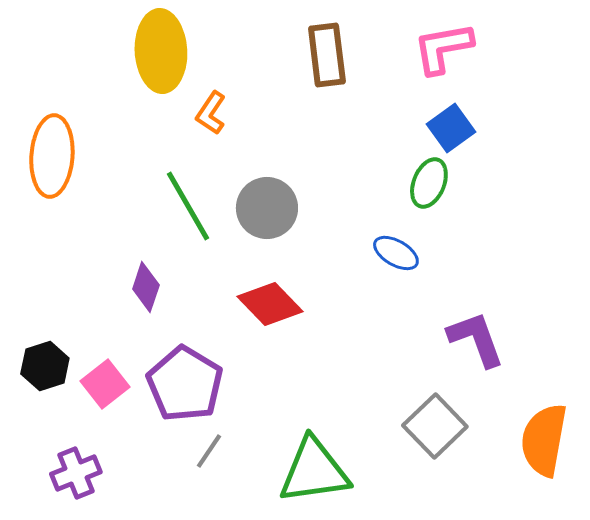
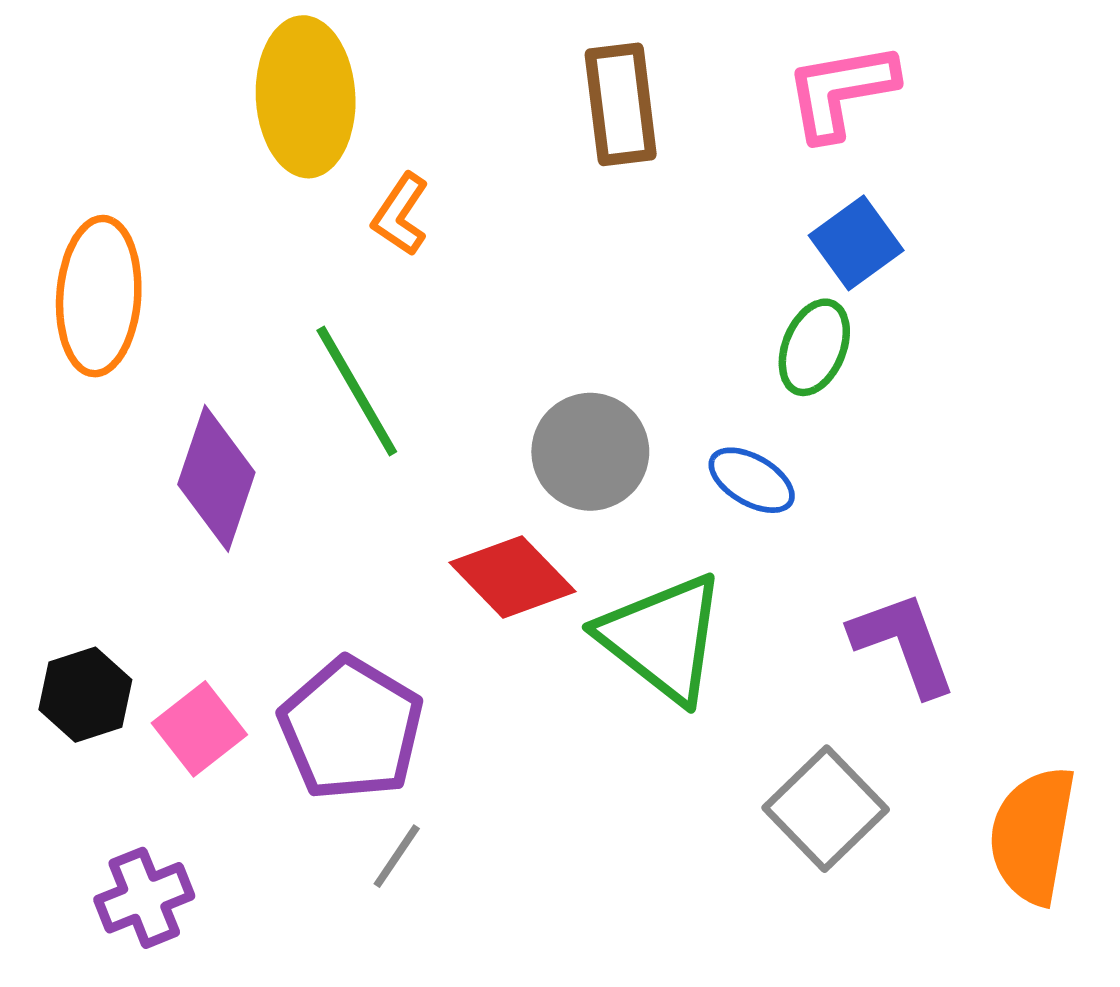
gray circle: (267, 208) -> (590, 452), moved
purple diamond: (146, 287) -> (216, 478), moved, size x1.5
green triangle: (314, 471) -> (662, 638), moved, turned 46

